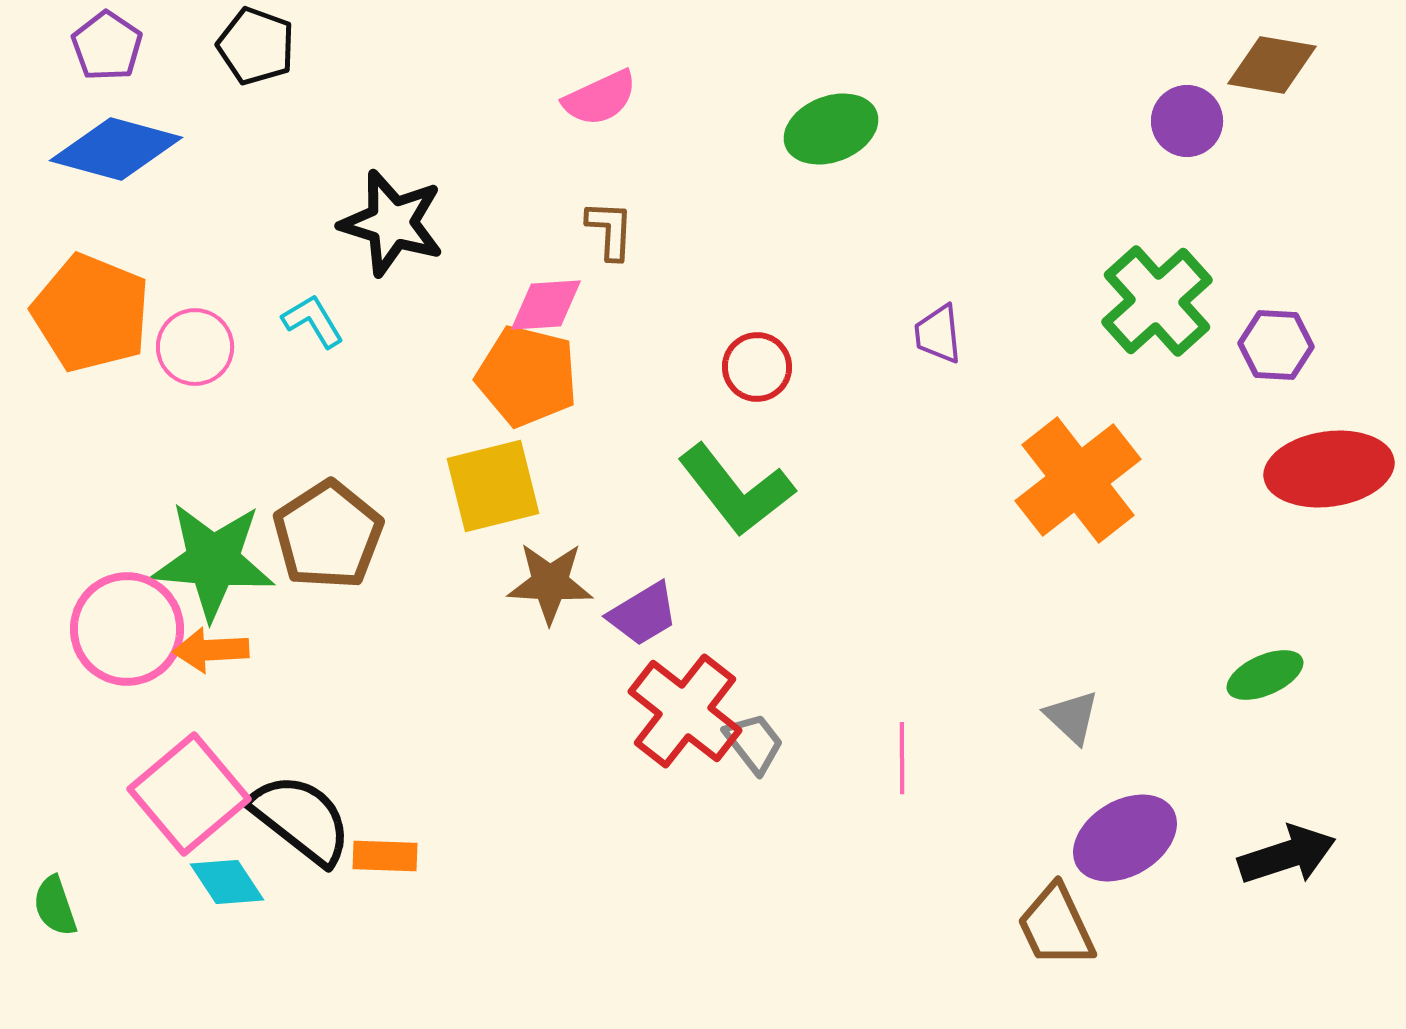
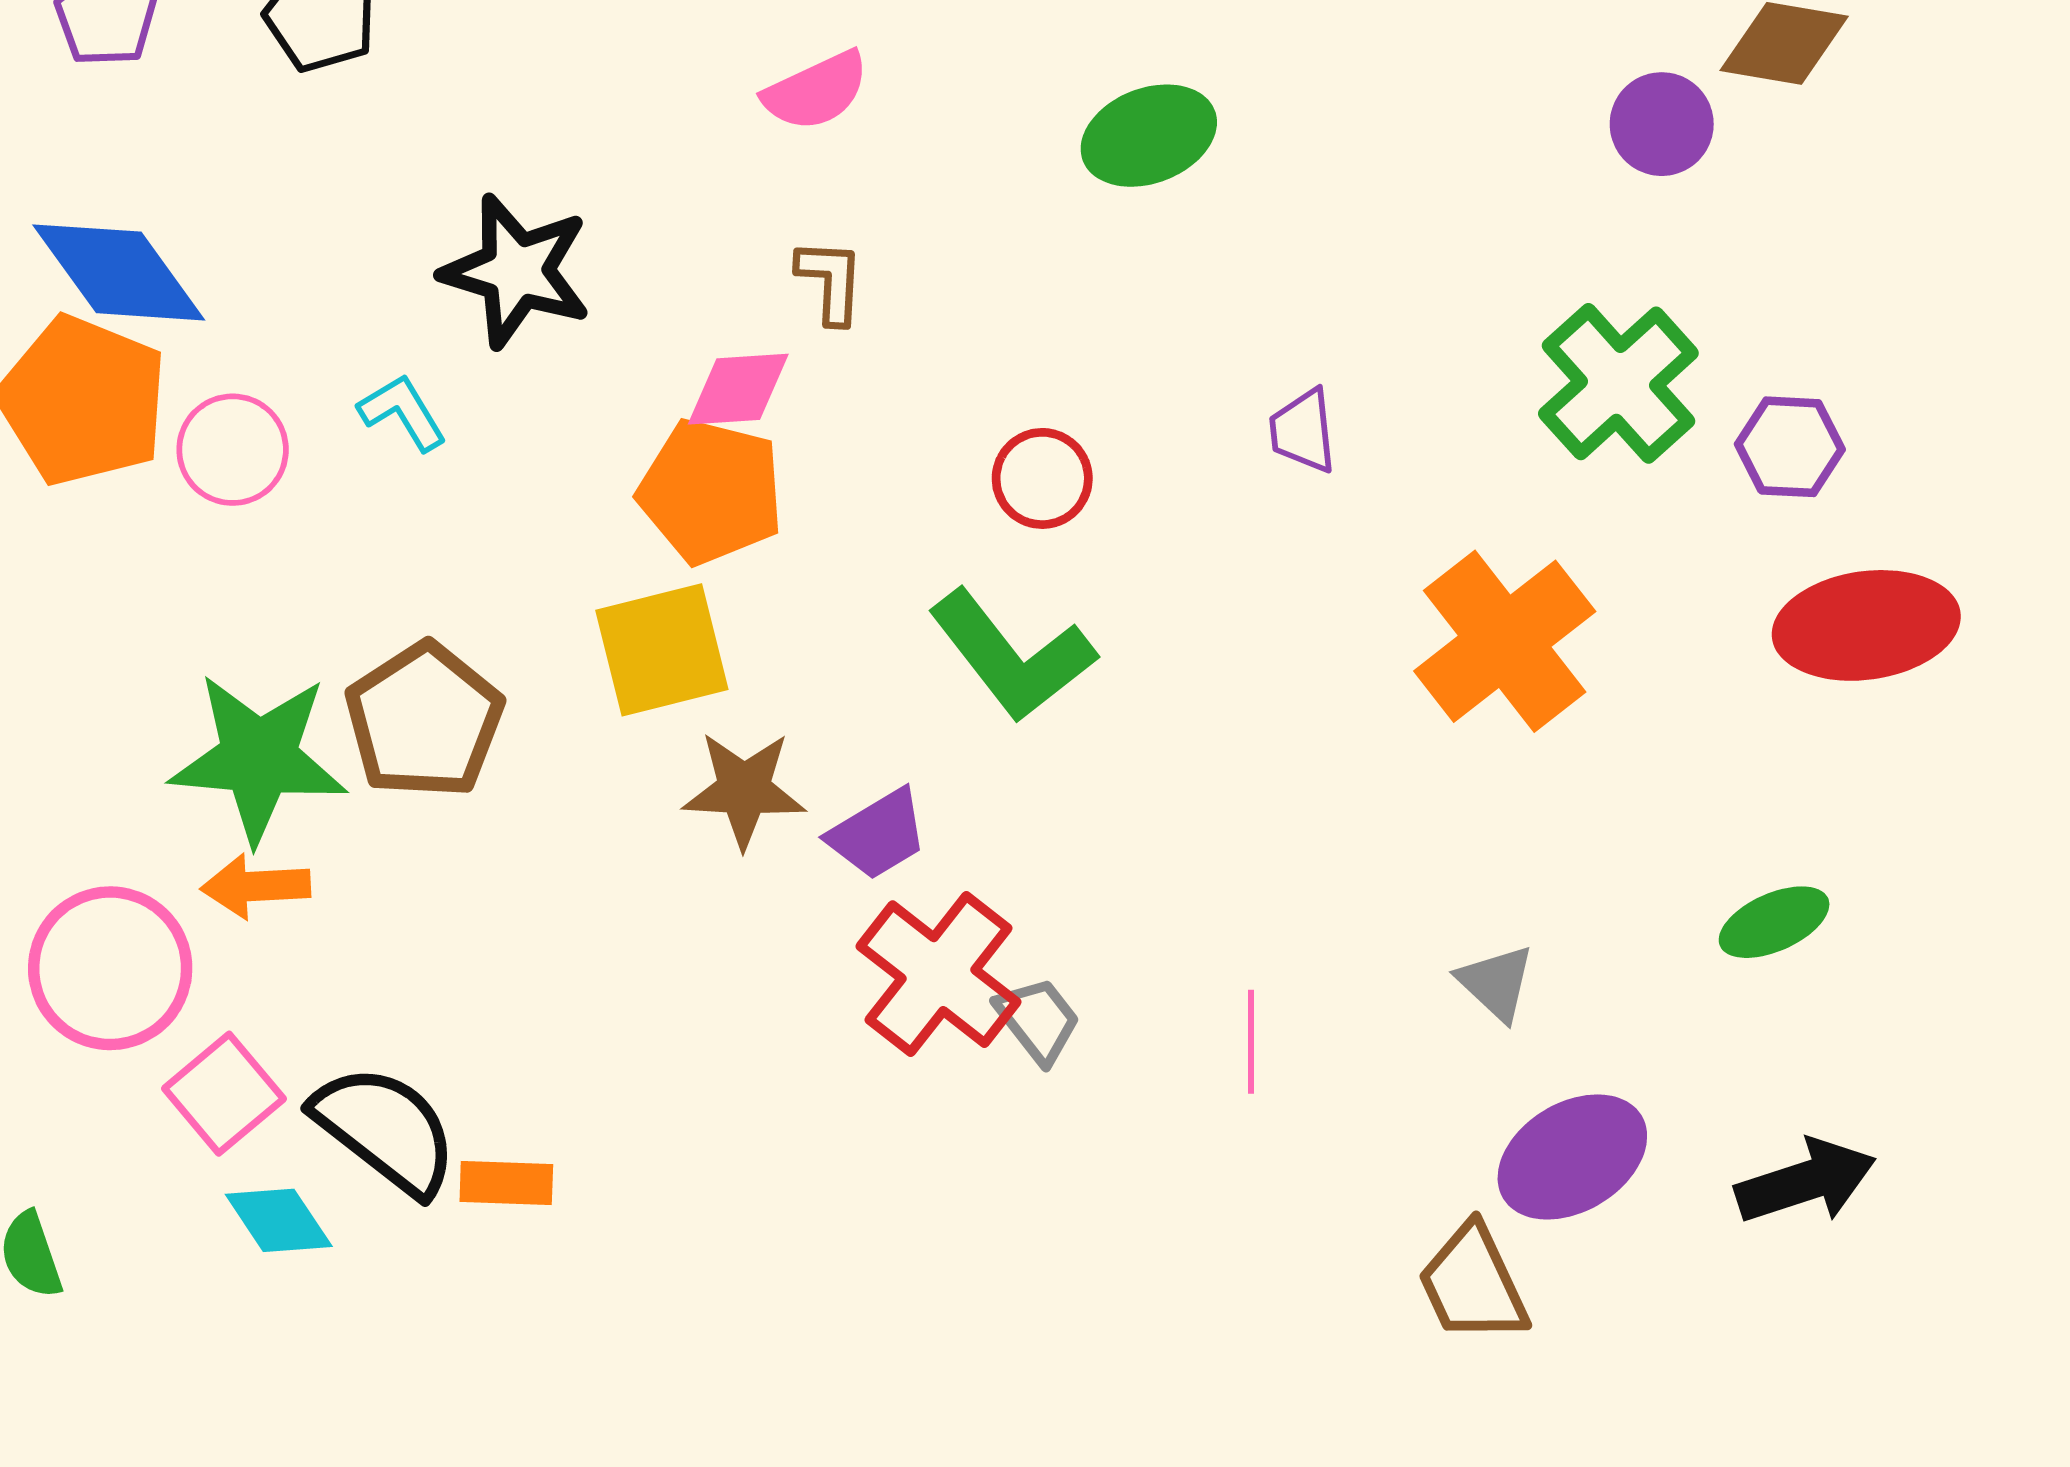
blue diamond: (116, 149) -> (119, 272), moved, turned 39
pink circle: (127, 629) -> (110, 968), moved
pink square: (189, 794) -> (224, 1094), size x0.7

